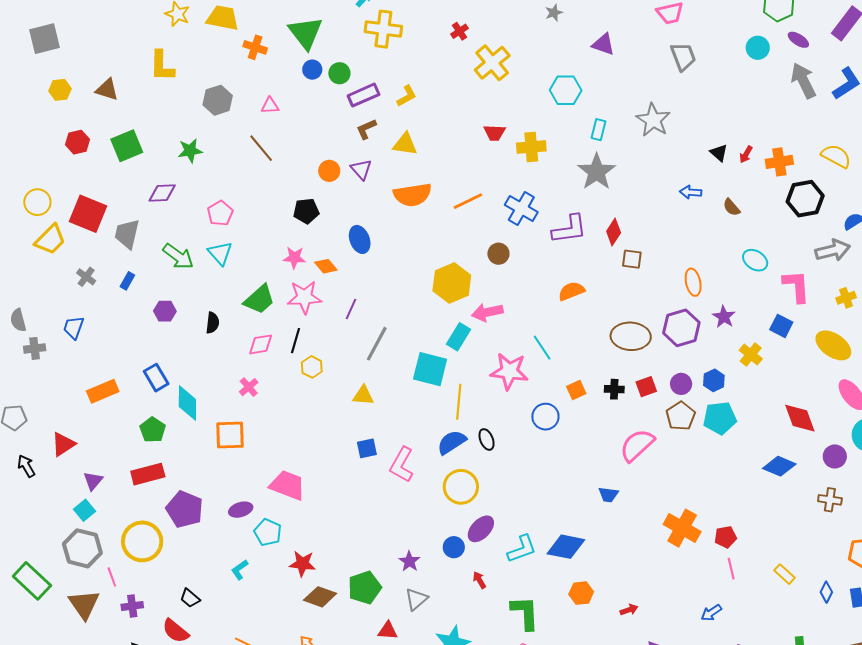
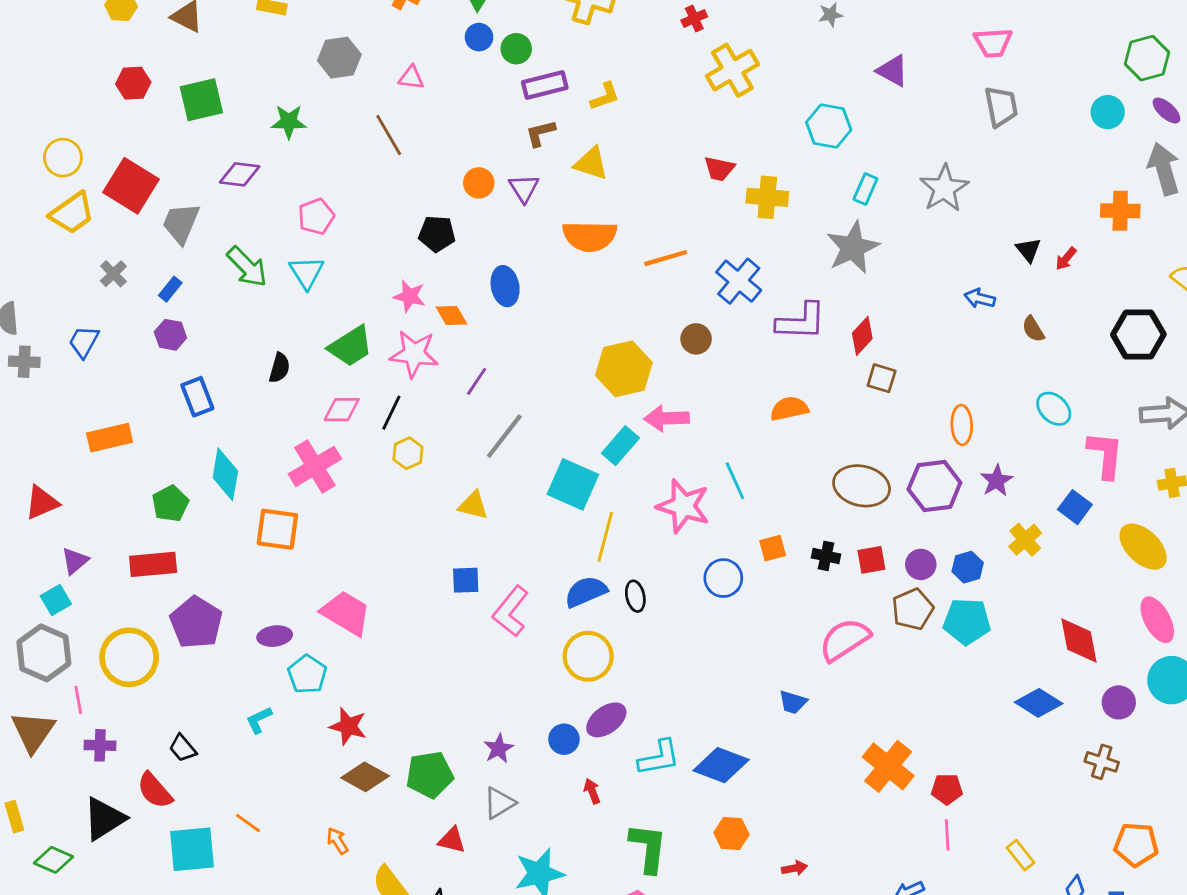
orange cross: (779, 162) -> (1120, 211), moved
purple hexagon: (165, 311) -> (170, 335), moved
blue rectangle: (156, 378) -> (197, 397), moved
pink cross: (249, 387) -> (315, 466), size x1.8

